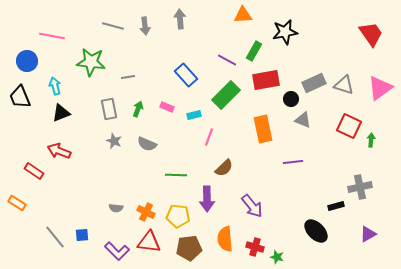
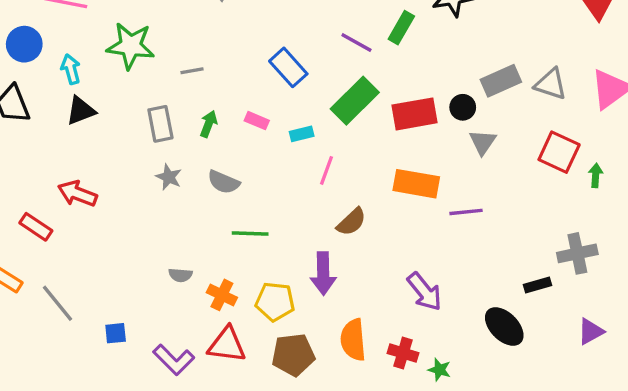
red rectangle: (266, 80) -> (415, 114), moved
cyan arrow: (55, 86) -> (71, 69), moved
black triangle: (61, 113) -> (81, 111), moved
gray triangle: (303, 120) -> (483, 142), turned 42
orange rectangle: (263, 129) -> (416, 184), moved, turned -68
green line: (176, 175) -> (250, 234), moved
purple arrow: (252, 206) -> (425, 292), moved
gray semicircle: (116, 208) -> (180, 275), moved
gray line: (55, 237) -> (57, 303), moved

